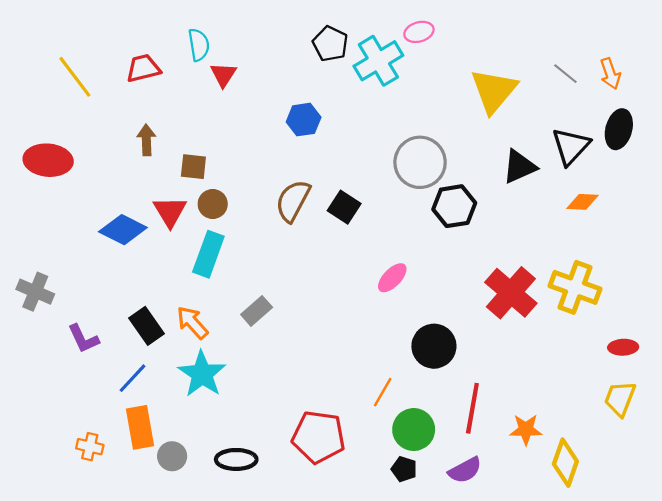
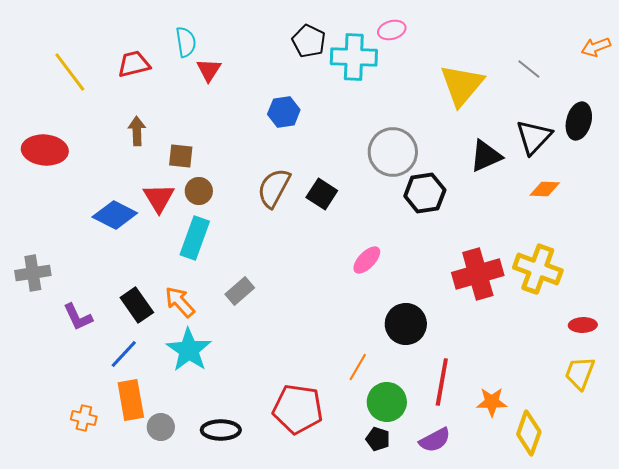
cyan cross: (378, 61) -> (354, 57), turned 33
orange arrow: (610, 74) -> (596, 47), moved, turned 88
gray cross: (35, 292) -> (33, 273), turned -32
red cross: (511, 293) -> (478, 274), turned 33

